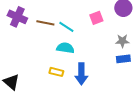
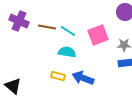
pink square: (96, 18) -> (98, 35), moved, size x1.5
blue arrow: (81, 74) -> (83, 78), turned 110

